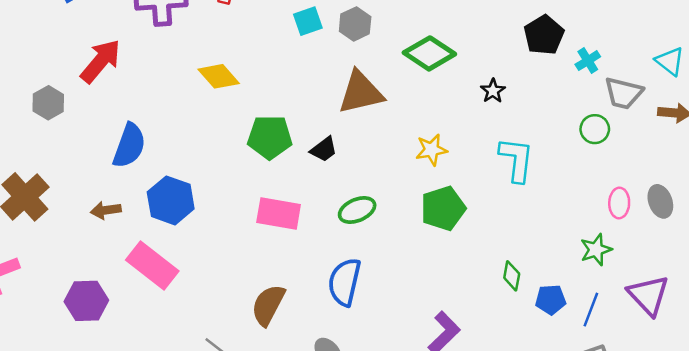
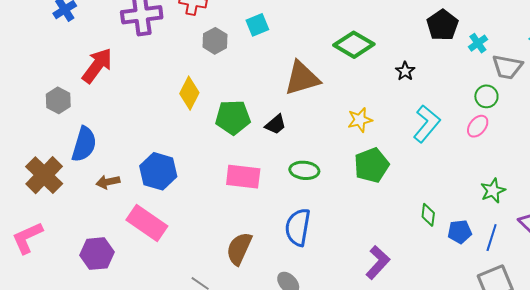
gray hexagon: (355, 24) -> (215, 41), moved
yellow diamond: (219, 76) -> (189, 93), moved, turned 72
blue semicircle: (129, 146) -> (84, 144), moved
cyan L-shape: (517, 160) -> (427, 124), turned 36
pink ellipse: (619, 203) -> (478, 126), moved, turned 40
green ellipse: (357, 210) -> (304, 170), turned 32

